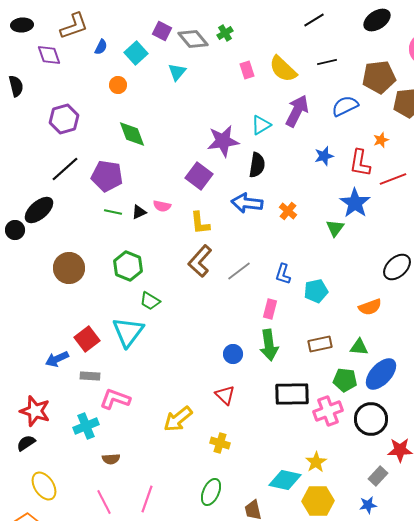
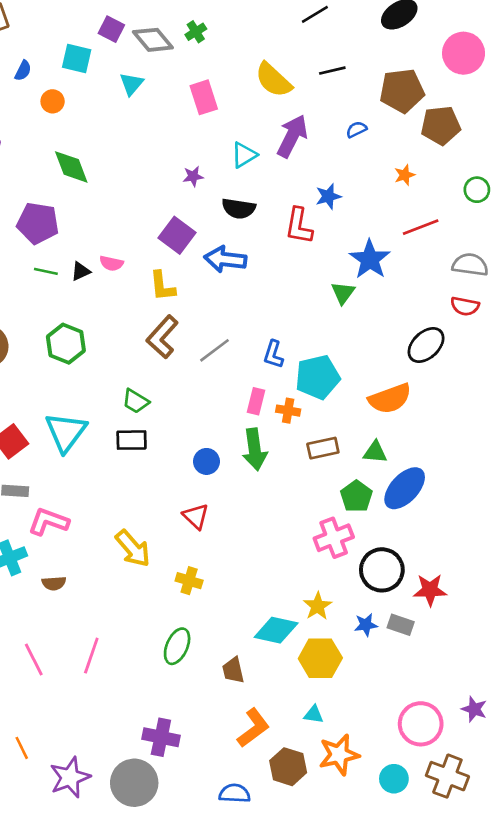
blue semicircle: (101, 47) -> (23, 71), moved
cyan square: (136, 53) -> (77, 59), turned -35
pink rectangle: (247, 70) -> (204, 97), moved, size x1.4
blue semicircle: (345, 106) -> (356, 129), size x0.6
purple star: (223, 141) -> (193, 176), size x0.5
red L-shape: (360, 163) -> (299, 226), moved
black semicircle: (257, 165) -> (239, 208), turned 90
purple square: (199, 176) -> (177, 235), moved
orange cross: (288, 211) -> (288, 411), moved, turned -30
cyan pentagon: (316, 291) -> (318, 377), size x1.4
green trapezoid: (150, 301) -> (136, 401), moved
orange semicircle: (370, 307) -> (390, 399), size x1.4
green pentagon: (345, 380) -> (356, 496), turned 30
black rectangle: (292, 394) -> (132, 440), moved, size x0.7
yellow arrow: (178, 419) -> (133, 548), turned -92
black circle: (371, 419) -> (382, 570), moved
brown semicircle: (111, 459) -> (54, 583), moved
gray rectangle: (378, 476) -> (401, 625), turned 66
blue star: (368, 505) -> (366, 625), moved

